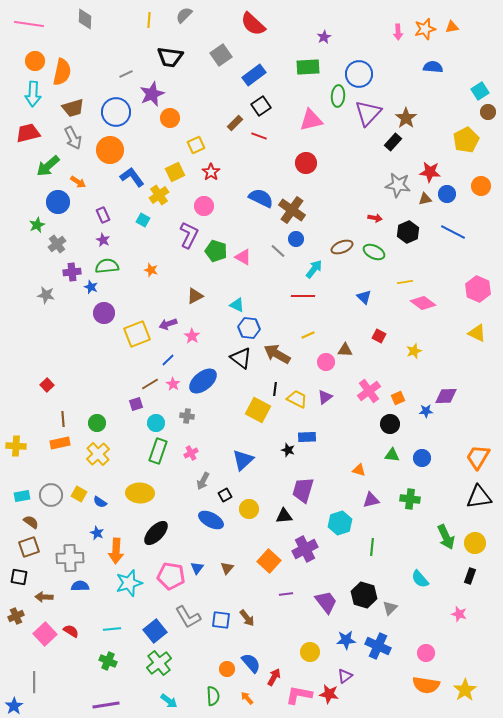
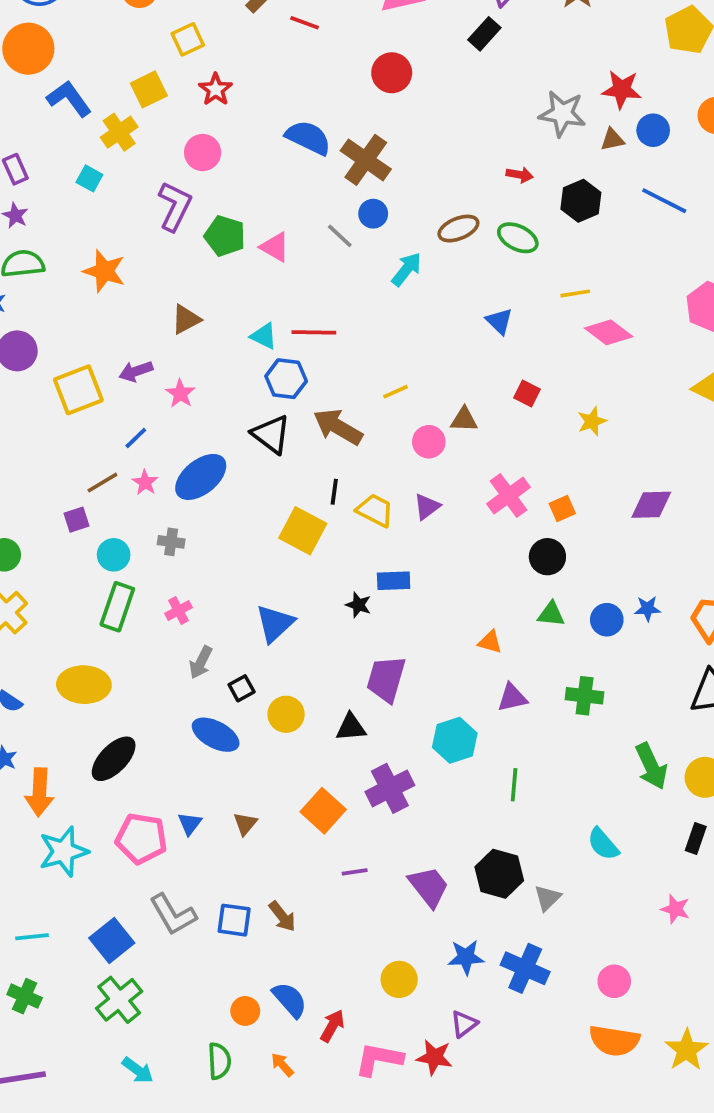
black rectangle: (393, 142) -> (484, 34), moved
orange star: (151, 270) -> (104, 271), size x1.6
red line: (303, 296) -> (314, 332), moved
blue star: (426, 411) -> (648, 609), moved

